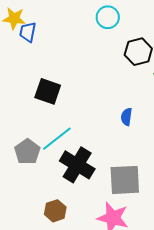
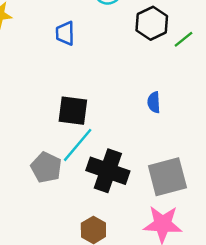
blue trapezoid: (28, 32) -> (65, 33), moved
black square: (48, 91) -> (73, 111), moved

